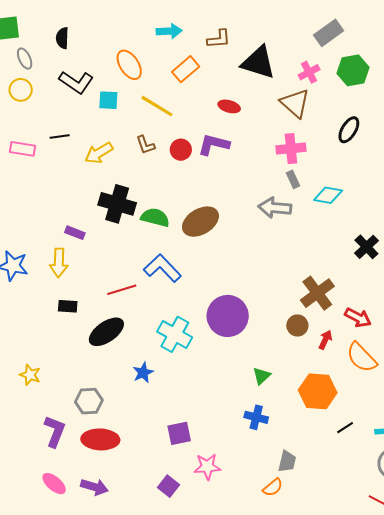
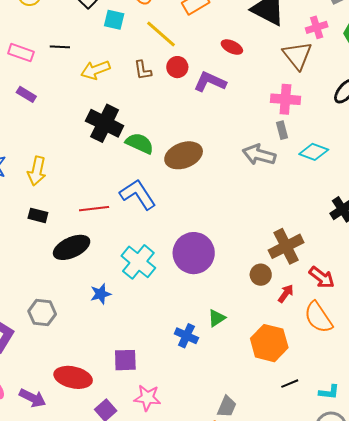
red circle: (181, 150) -> (177, 67), moved
purple rectangle: (75, 233) -> (26, 94), moved
blue cross: (256, 417) -> (186, 336), moved
red ellipse: (100, 439) -> (73, 377), moved

